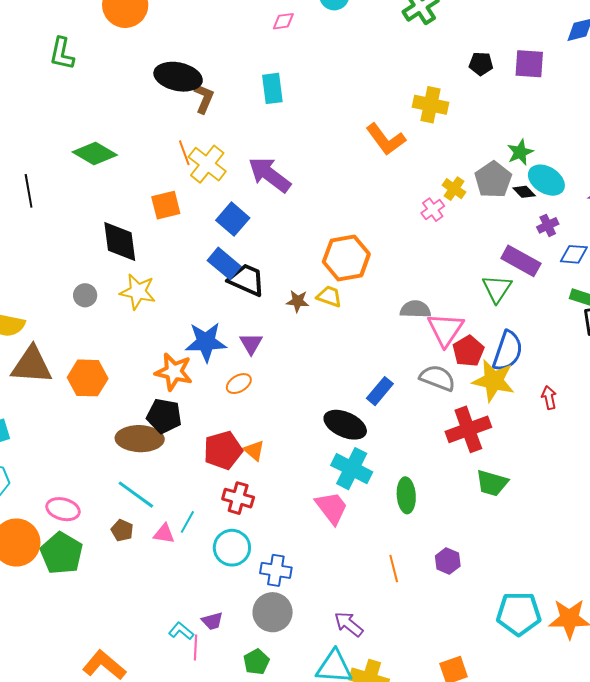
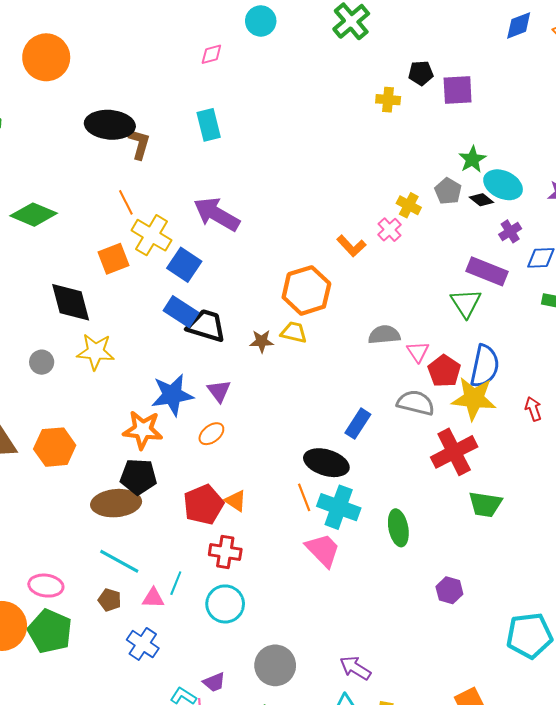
purple square: (529, 64) -> (458, 90), moved
yellow cross: (431, 105) -> (388, 100), moved, size x0.7
orange L-shape: (386, 139) -> (351, 246), moved, size x0.7
yellow cross: (207, 164) -> (151, 235), moved
gray pentagon: (493, 180) -> (448, 191), size x0.7
pink triangle: (445, 329) -> (418, 352), size x0.6
orange line: (394, 568) -> (304, 497), moved
blue cross: (276, 570) -> (143, 644), moved, turned 32

